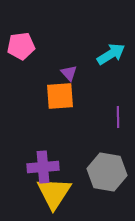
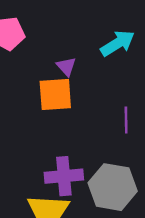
purple cross: (43, 167) -> (64, 176), moved

